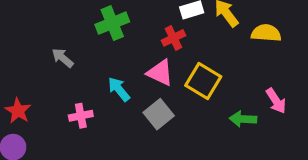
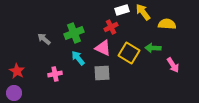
green cross: (112, 23) -> (74, 33), moved
gray square: (159, 114) -> (102, 73), turned 36
green arrow: (243, 119) -> (153, 48), moved

